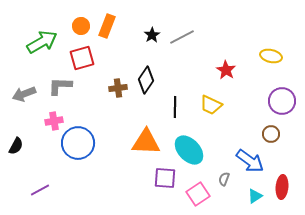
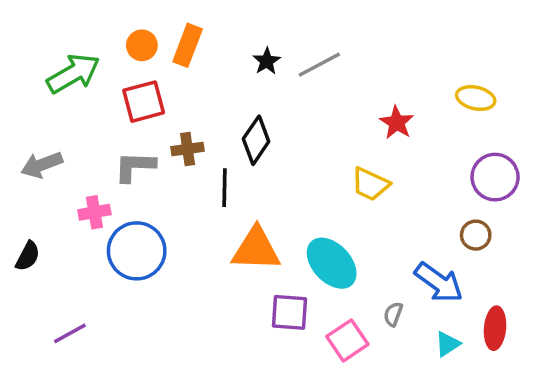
gray L-shape: (60, 86) -> (135, 167), moved
brown cross: (118, 88) -> (188, 149), moved
black line: (175, 107) -> (224, 188), moved

